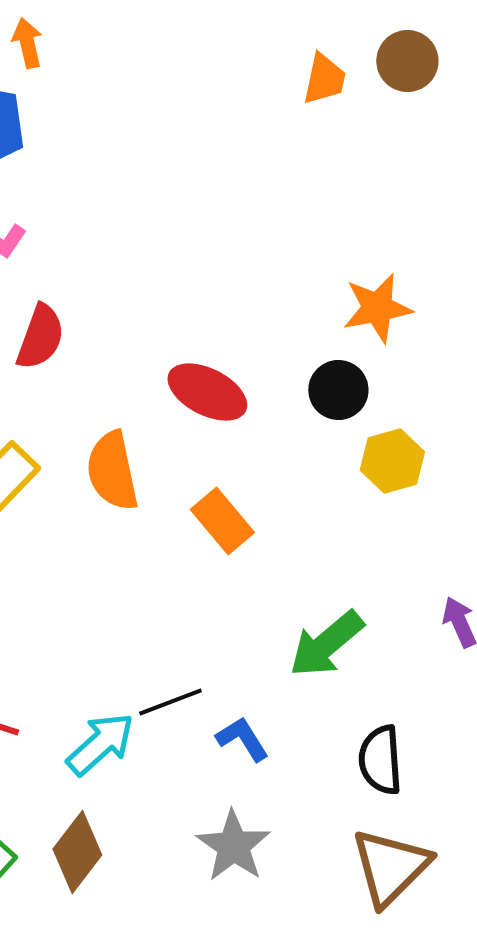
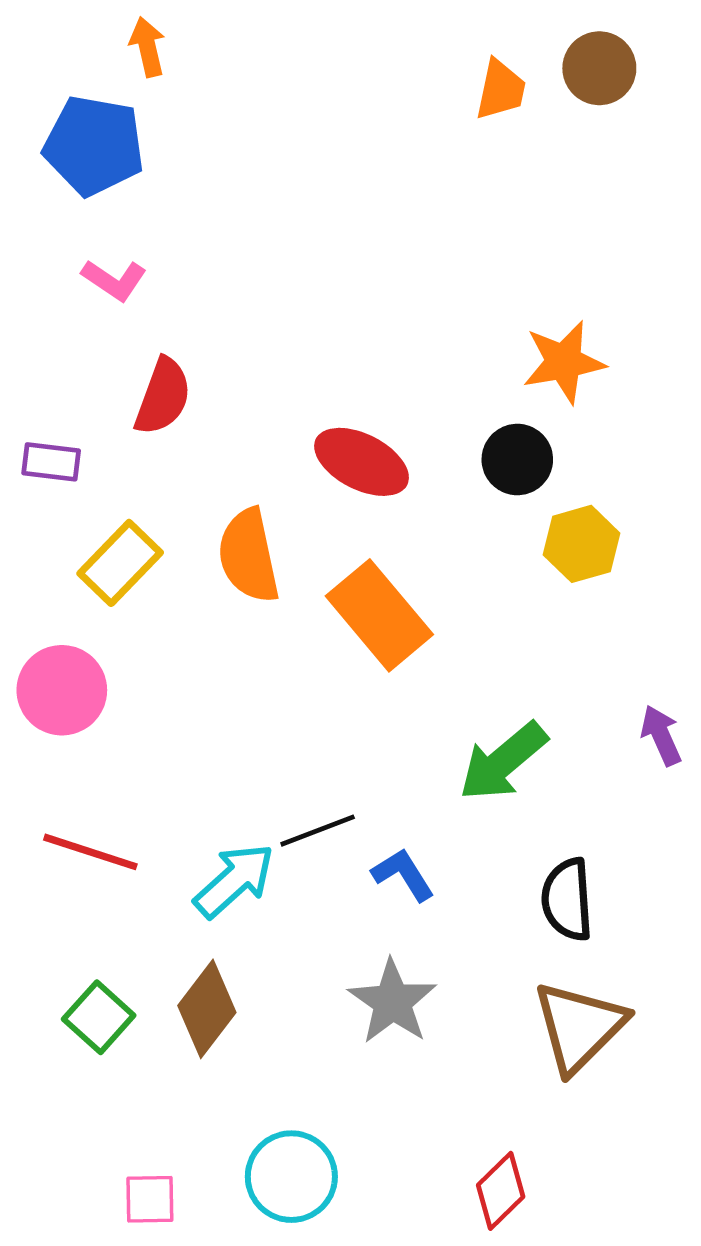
orange rectangle: (222, 521) -> (379, 615), size x1.4

